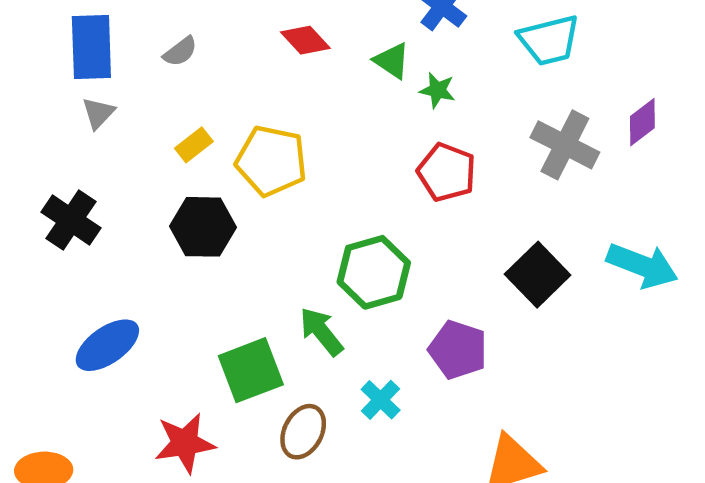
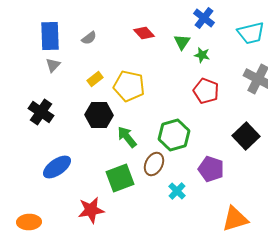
green triangle: (392, 61) -> (182, 42), turned 30
green arrow: (321, 332) -> (127, 137), moved
brown ellipse: (303, 432) -> (154, 164), moved

